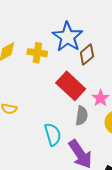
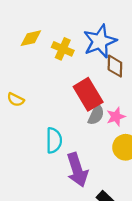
brown diamond: (87, 55) -> (115, 66), turned -65
gray semicircle: (82, 116) -> (96, 115), moved

